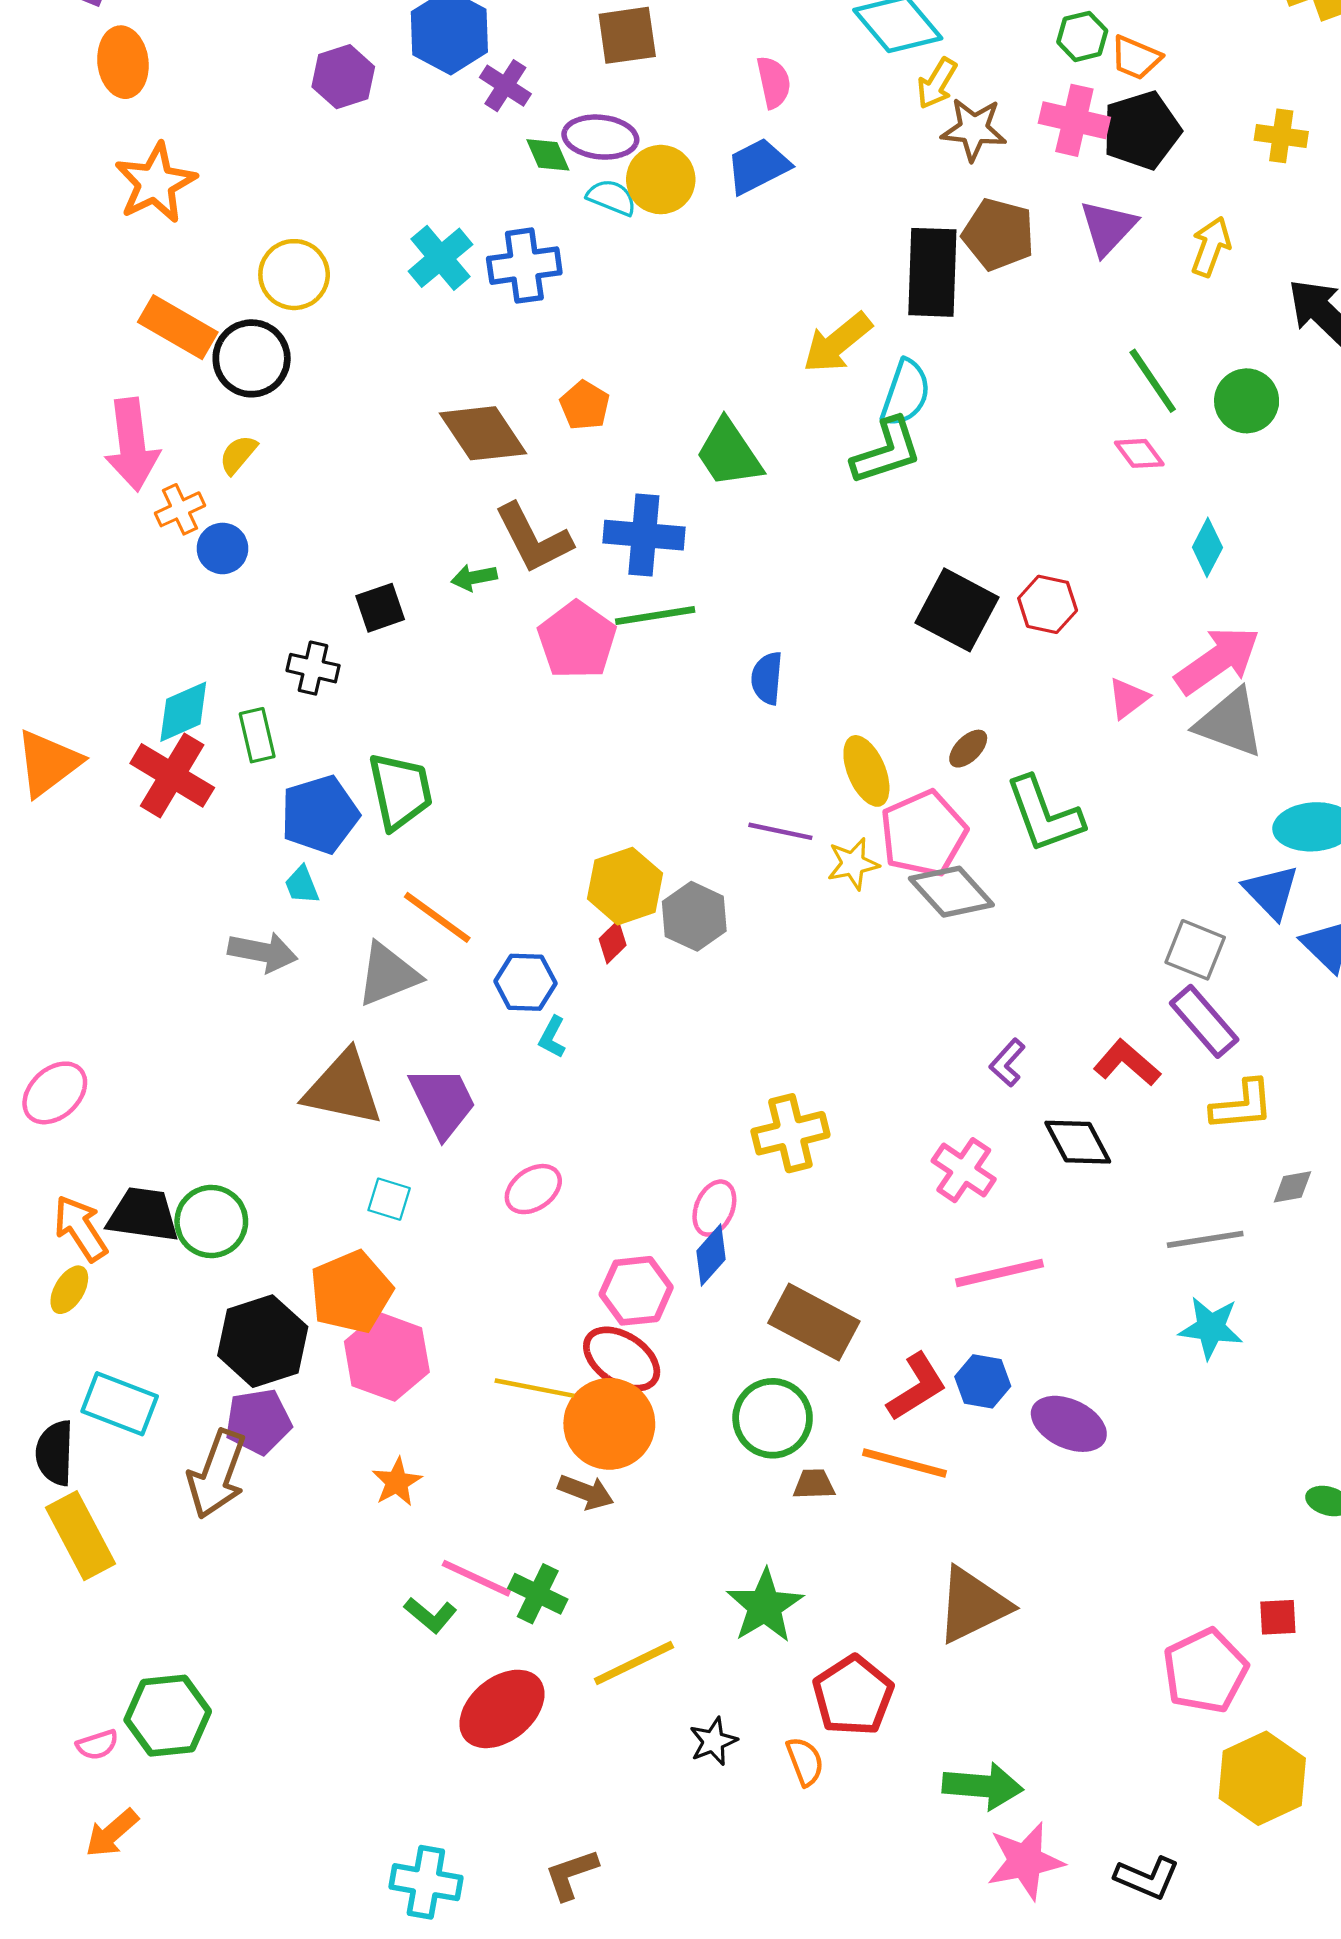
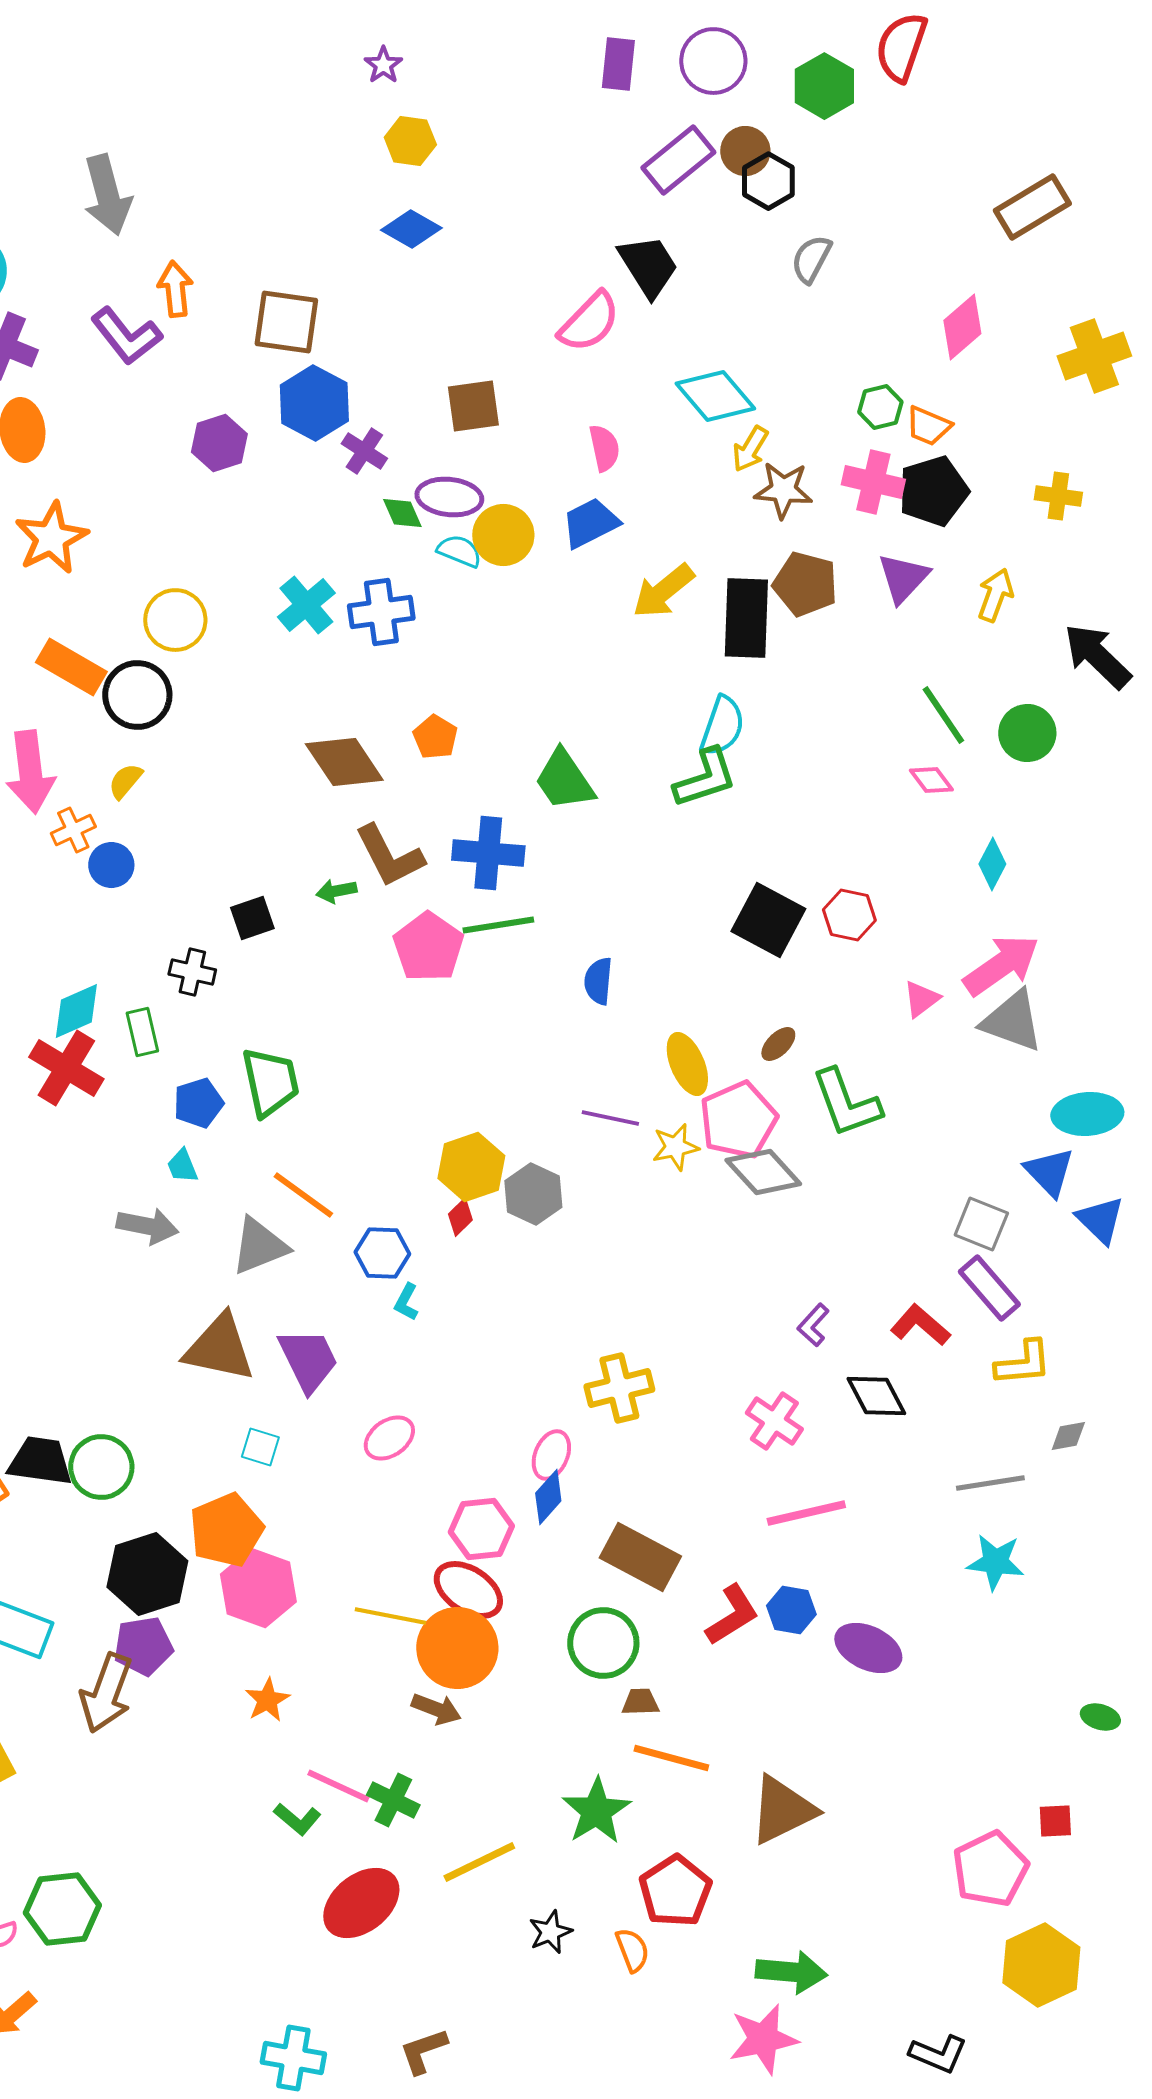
yellow arrow: (837, 343) -> (663, 591), moved
blue pentagon: (320, 815) -> (198, 1103), size x0.7
orange line: (904, 1463) -> (671, 1758), moved
pink star: (1025, 1861) -> (763, 2039), moved

